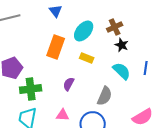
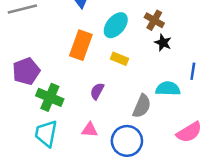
brown cross: (115, 27) -> (154, 20), turned -35
cyan semicircle: (122, 71) -> (168, 89), moved, turned -42
green cross: (31, 89) -> (50, 97), turned 30

